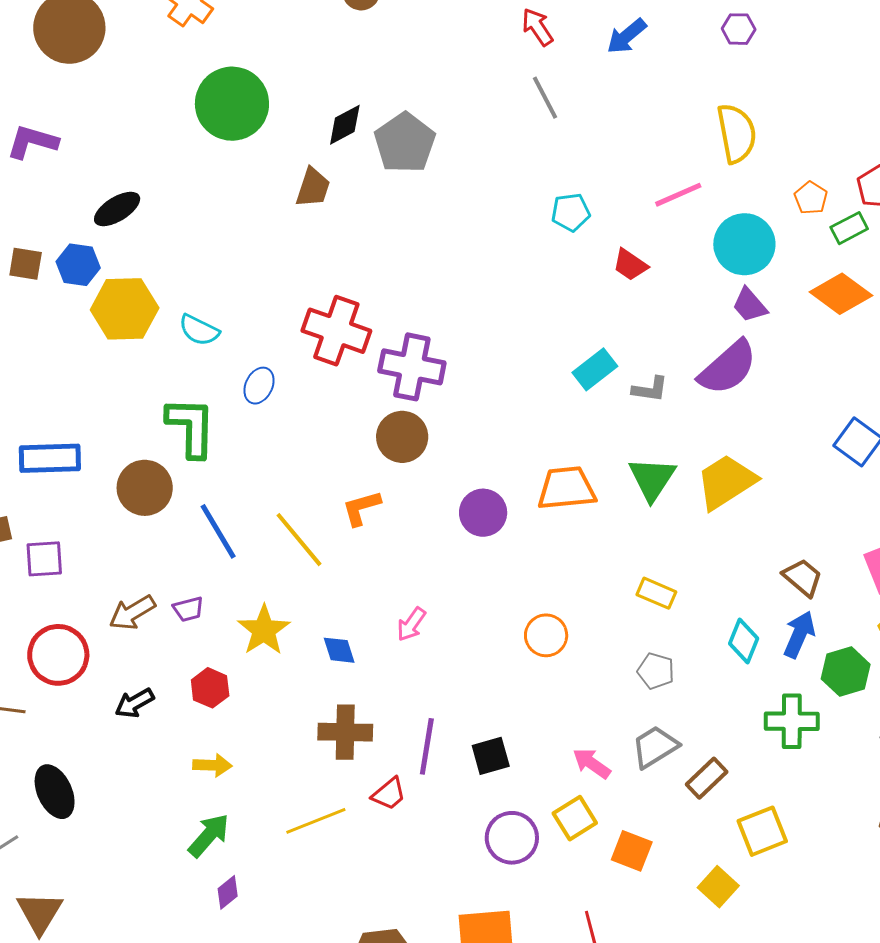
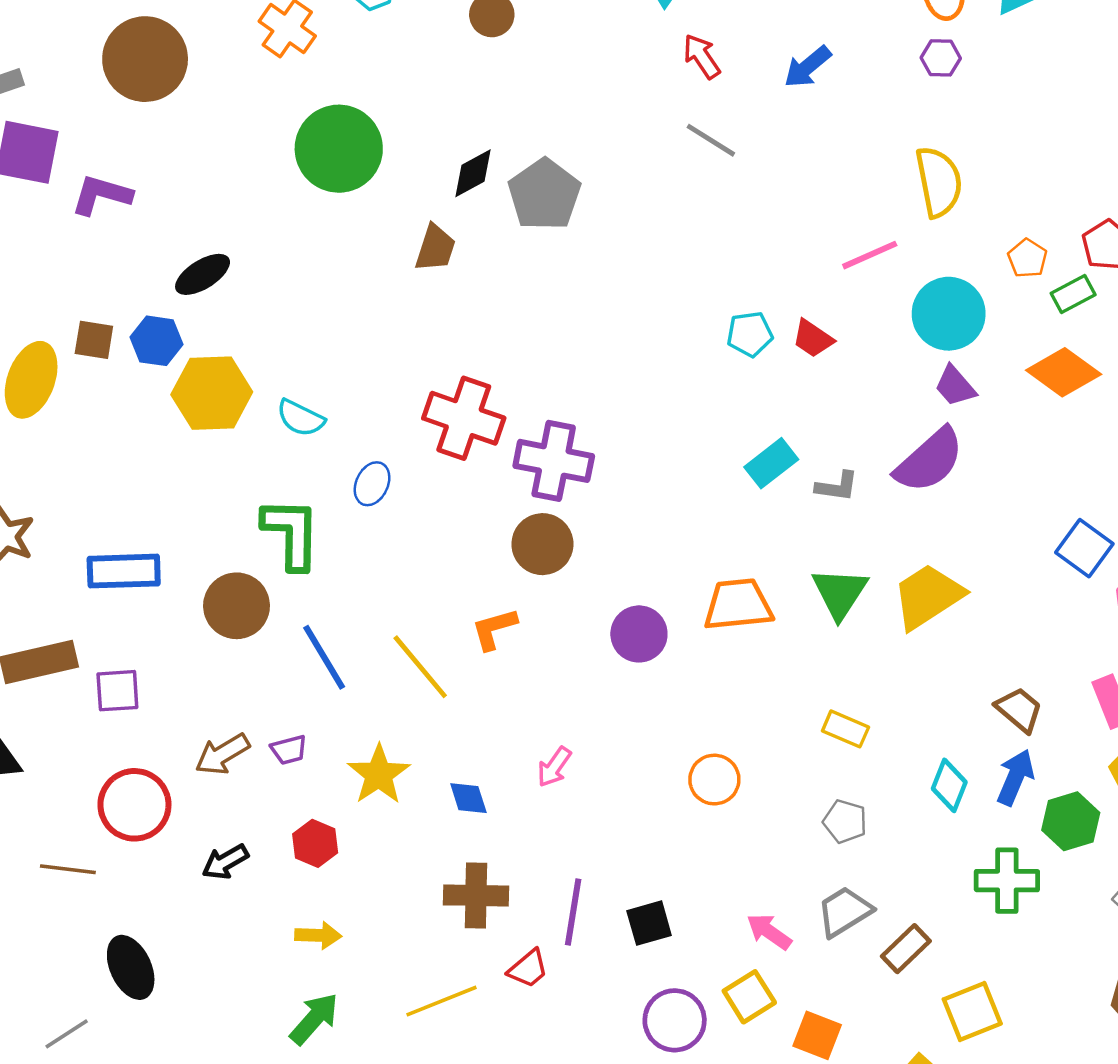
gray line: (545, 98) -> (711, 140), turned -30
cyan pentagon: (571, 212) -> (750, 334), moved

